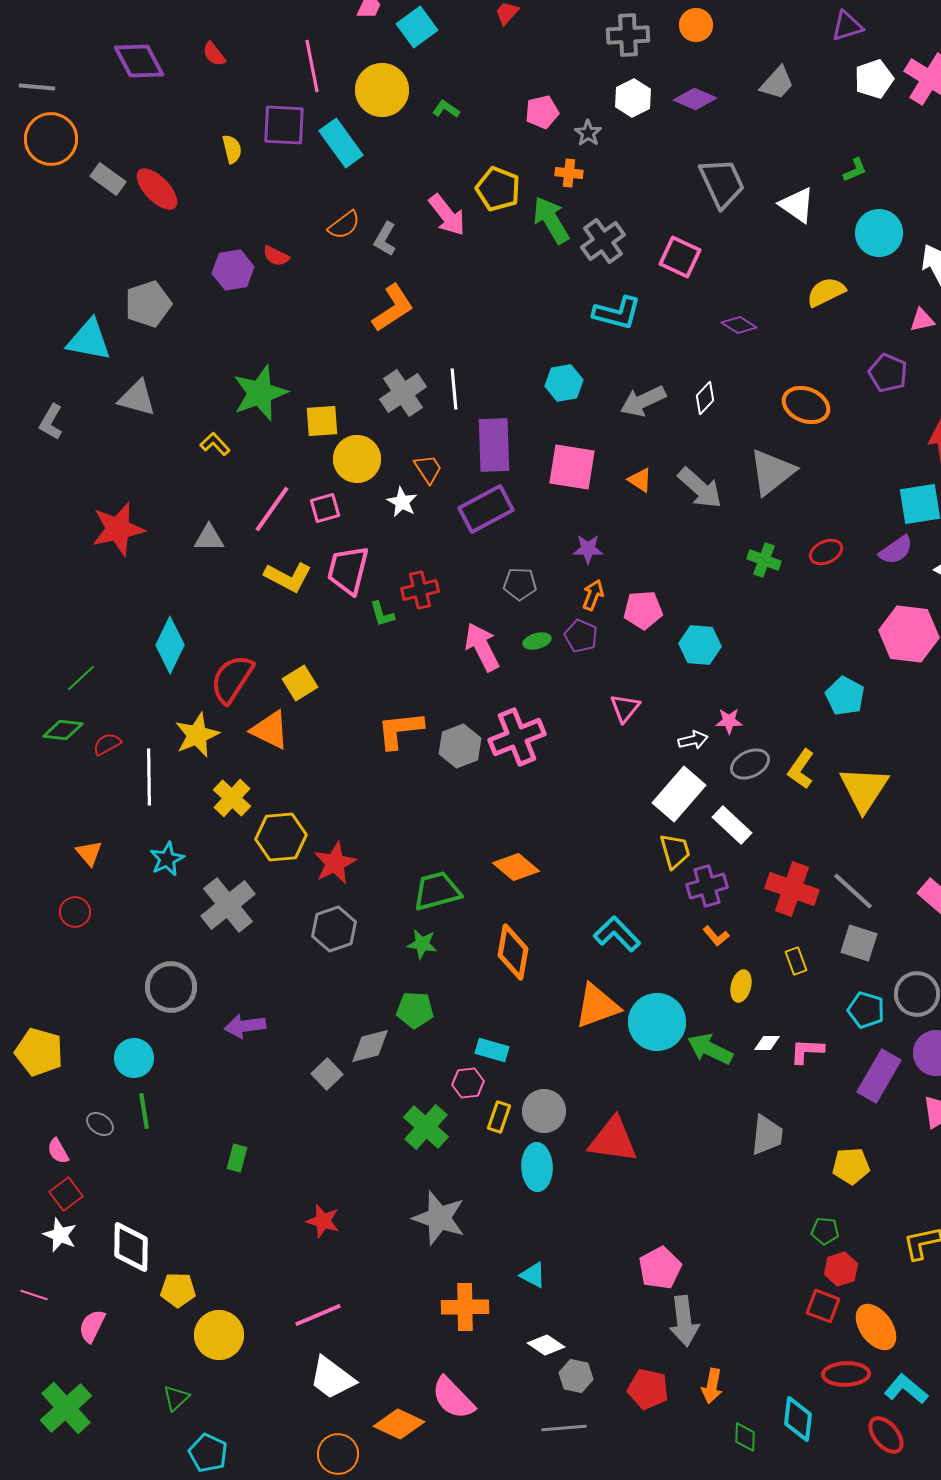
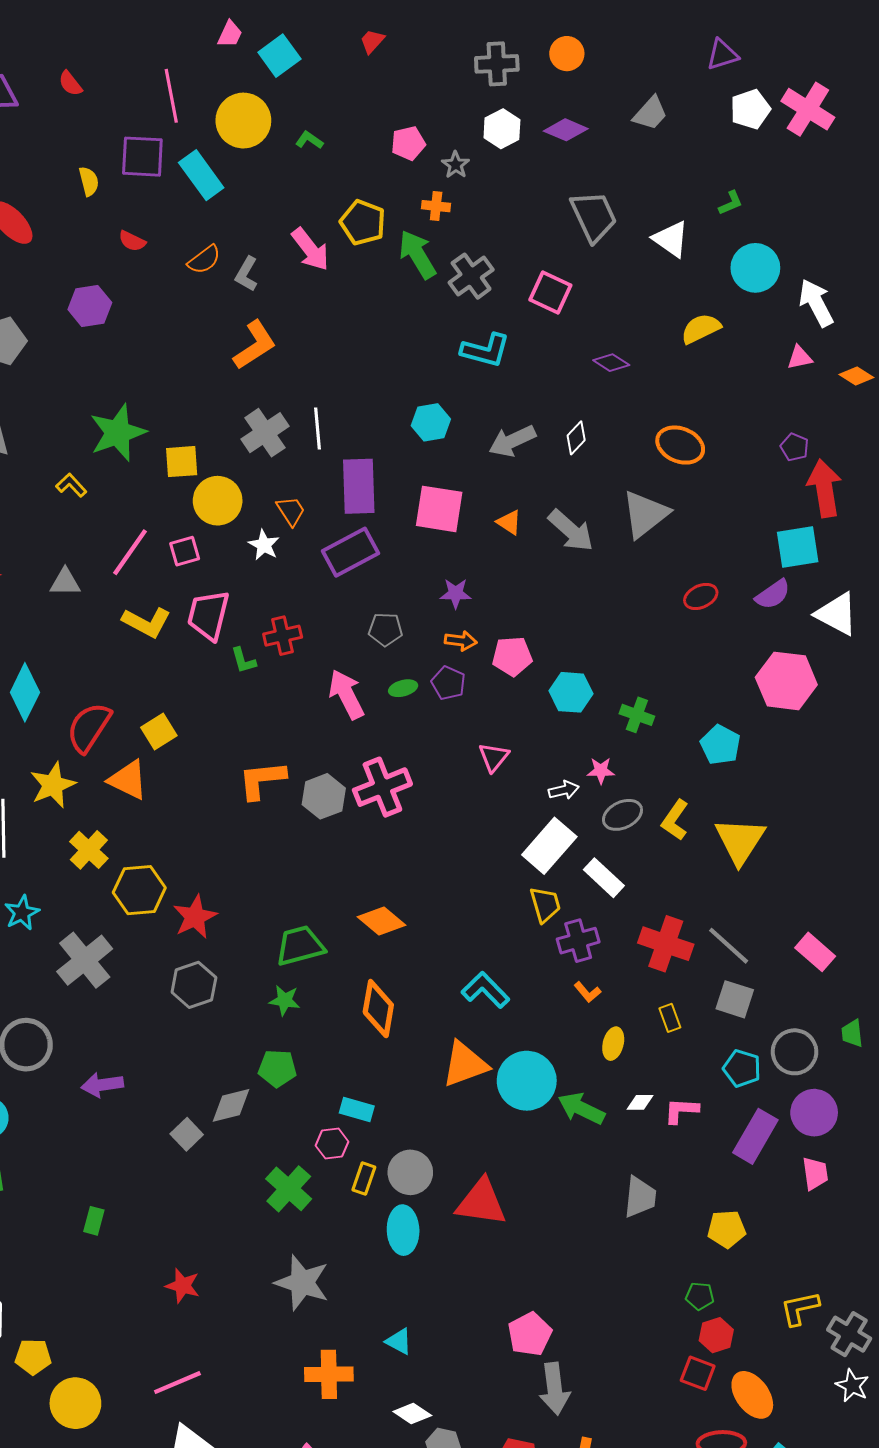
red semicircle: (276, 256) -> (132, 241), moved
purple pentagon: (888, 373) -> (795, 447), moved, size x0.7
green cross: (764, 560) -> (637, 715), moved
orange arrow: (593, 595) -> (461, 641), turned 76

